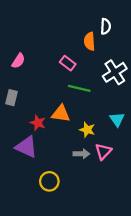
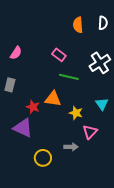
white semicircle: (106, 26) -> (103, 23), moved
orange semicircle: (90, 41) -> (78, 25), moved
gray arrow: (81, 154) -> (71, 147), moved

